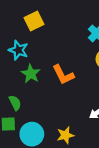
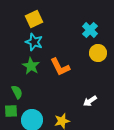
cyan star: (18, 50) -> (34, 42), moved

